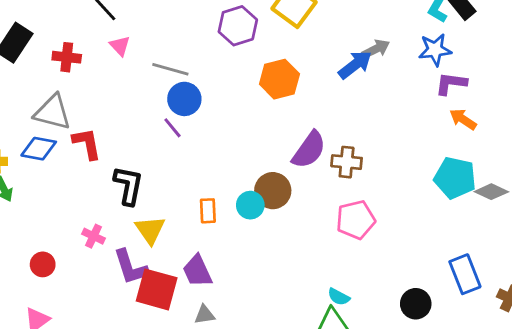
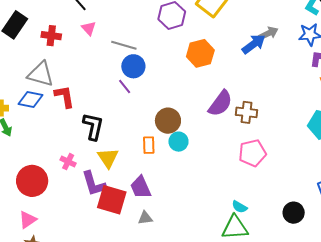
brown circle: (273, 191) -> (168, 121), moved
red circle: (43, 264) -> (32, 181), size x1.8

